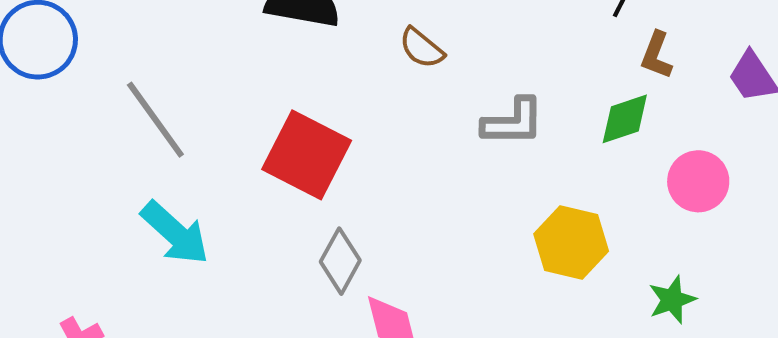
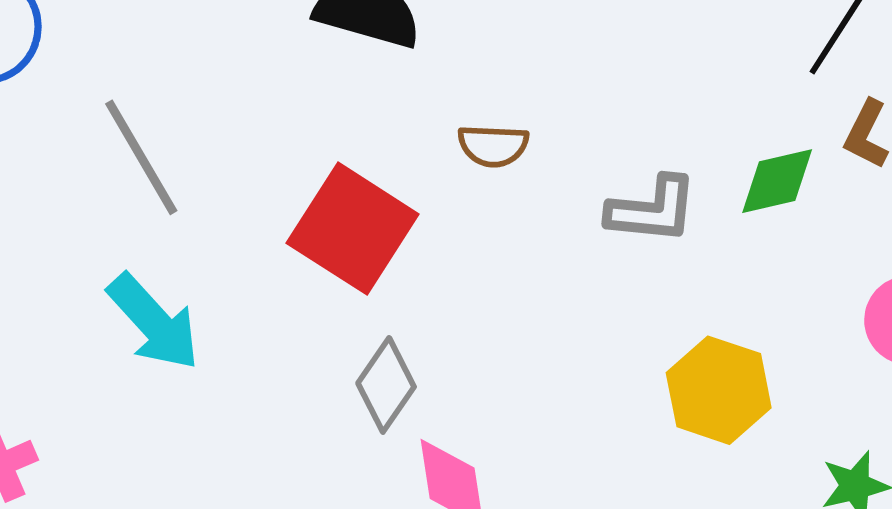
brown semicircle: (422, 48) -> (493, 146), moved, turned -42
green diamond: (625, 119) -> (777, 181), moved

